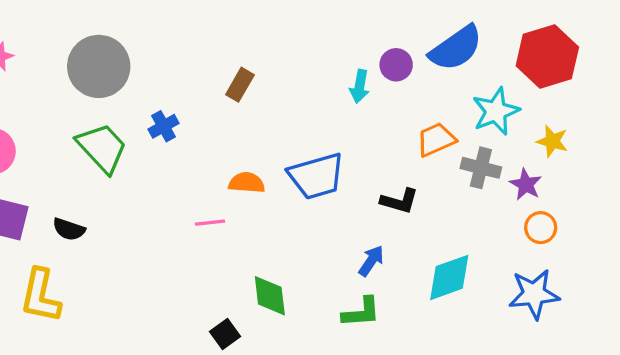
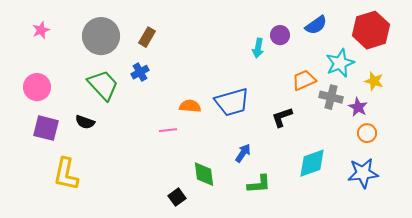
blue semicircle: (456, 48) -> (316, 25), size x0.7
brown rectangle: (240, 85) -> (147, 37), moved
black L-shape: (399, 201) -> (282, 117), turned 145
black semicircle: (69, 229) -> (85, 122), moved
blue arrow: (371, 261) -> (243, 153), moved

